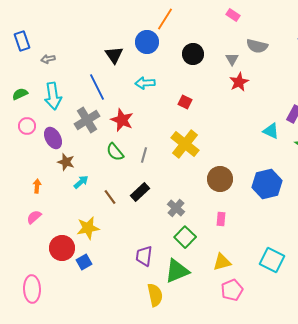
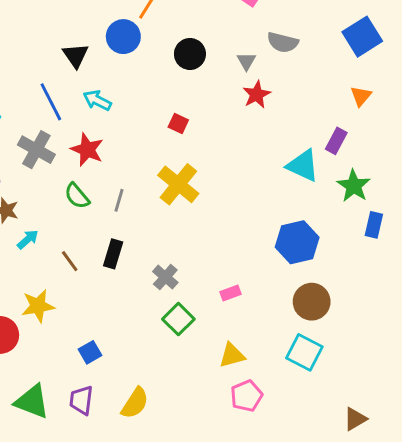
cyan arrow: (145, 83) -> (97, 100), moved, turned 30
gray cross: (87, 120) -> (36, 150), turned -30
cyan triangle: (271, 131) -> (303, 166), size x1.4
brown circle: (220, 179) -> (312, 302), moved
black rectangle: (140, 192) -> (113, 254), turned -30
pink rectangle: (221, 219) -> (231, 293), turned 64
purple trapezoid: (144, 256) -> (81, 400), moved
blue square: (84, 262) -> (90, 352), moved
green triangle: (177, 271) -> (32, 402), moved, turned 44
yellow semicircle: (155, 295) -> (135, 403), turned 45

